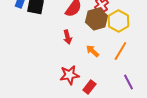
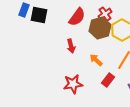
red rectangle: (89, 87) -> (108, 80), moved

